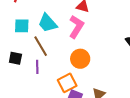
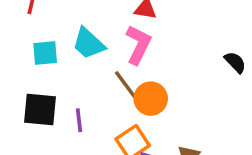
brown line: (41, 46) -> (127, 87), moved
black square: (15, 58) -> (40, 109), size x1.5

